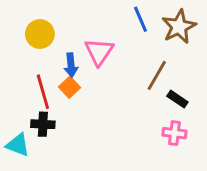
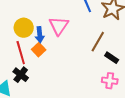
yellow circle: (40, 34) -> (24, 28), moved
black cross: (43, 124) -> (21, 75), turned 35

